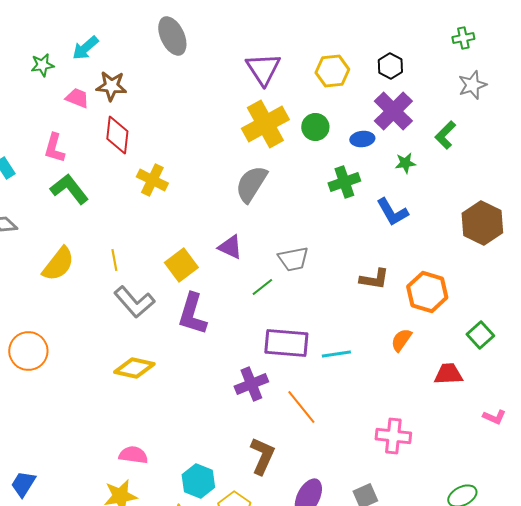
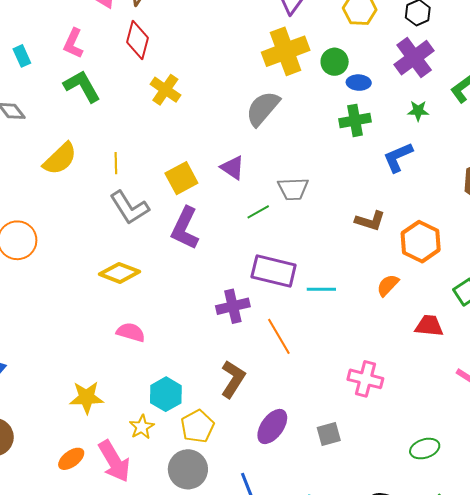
blue ellipse: (362, 139) -> (359, 83), moved
blue L-shape: (392, 212) -> (398, 157), turned 88
pink semicircle: (133, 455) -> (131, 332), moved

